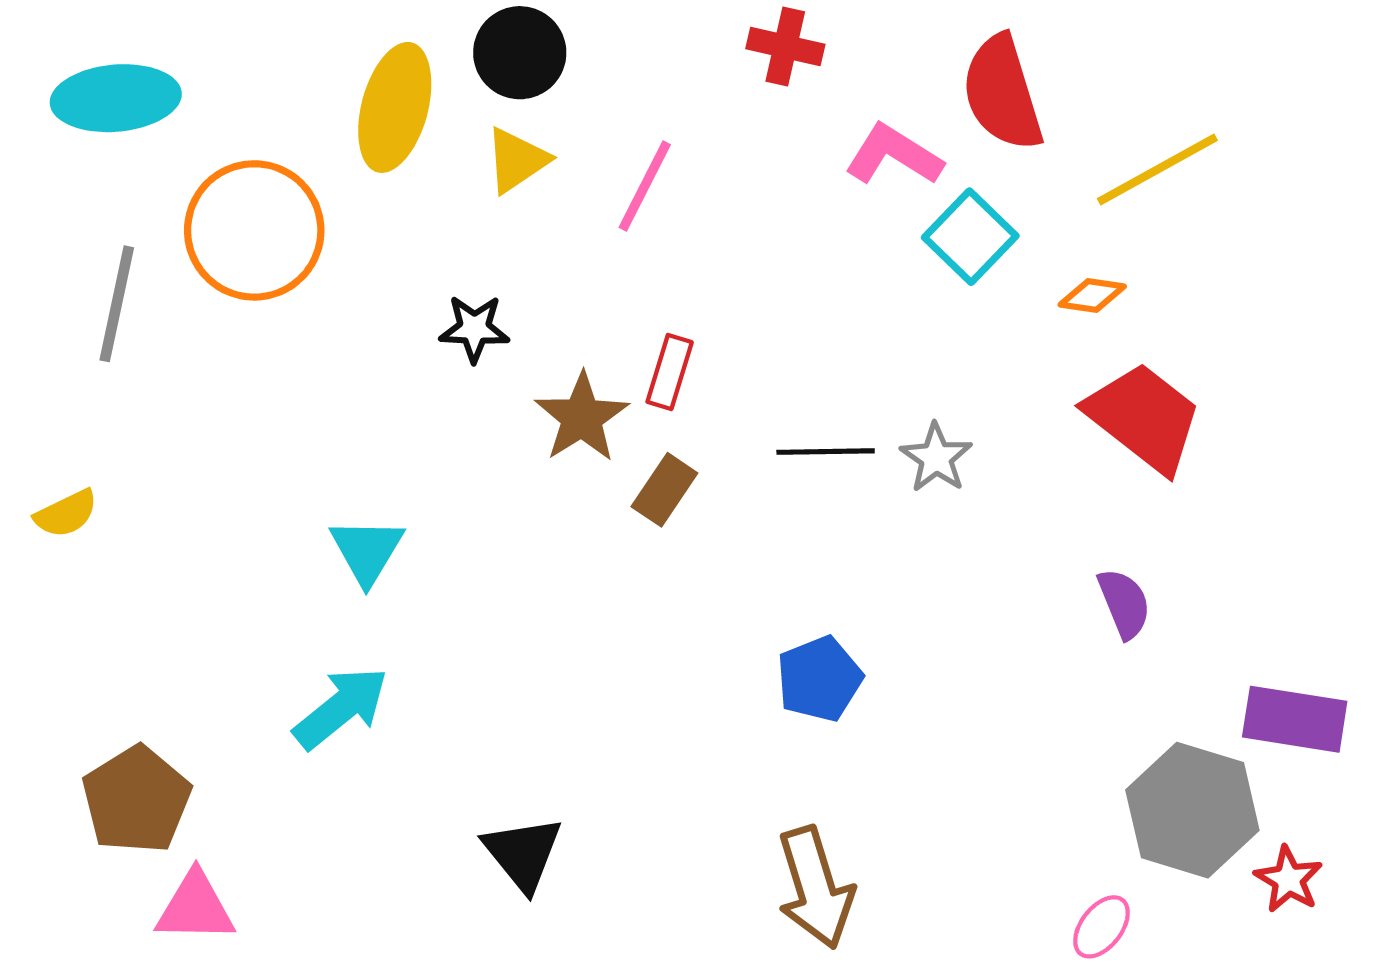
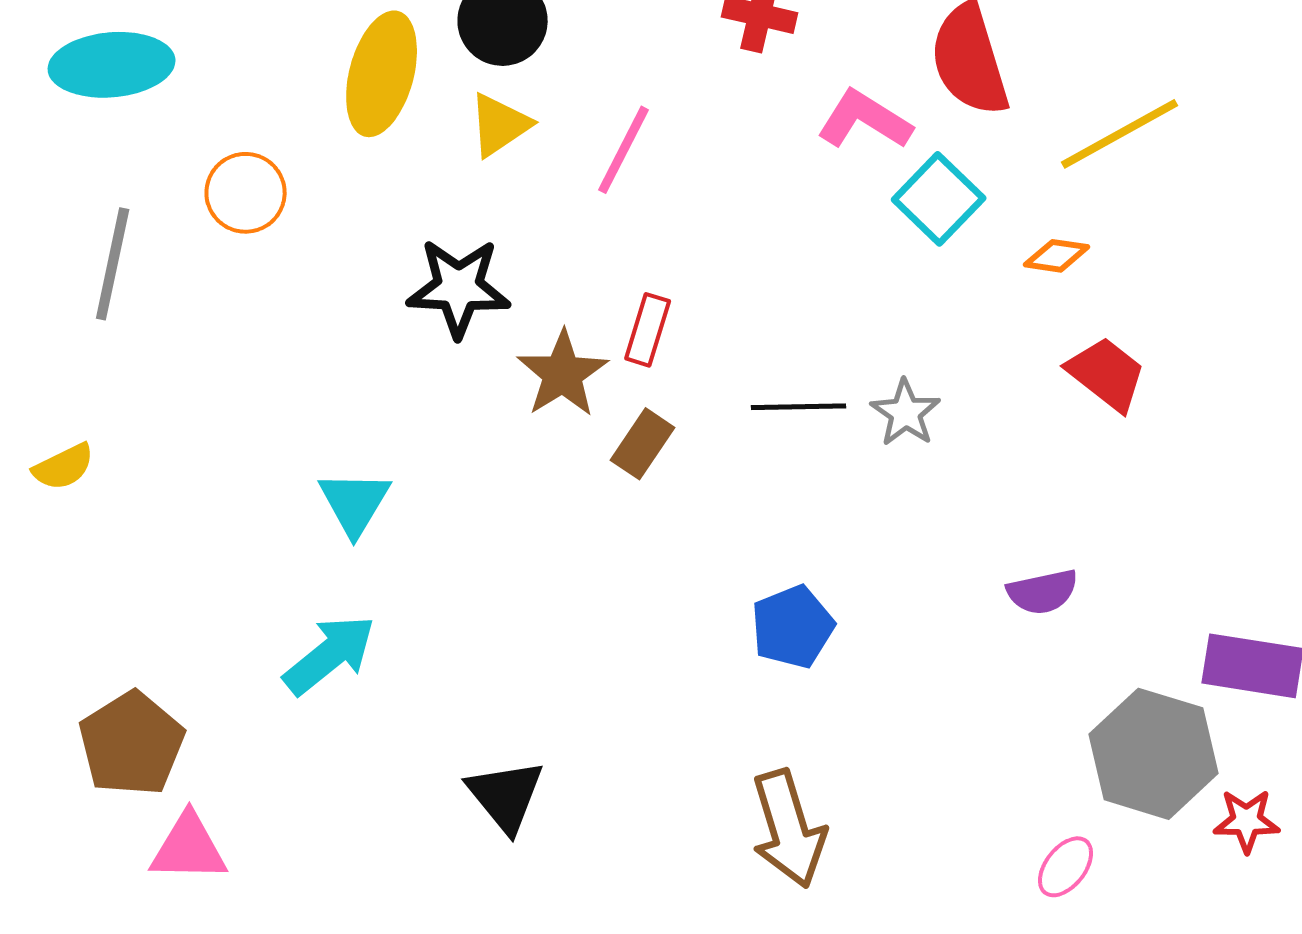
orange circle: (254, 230) -> (246, 193), size x0.6
black star: (474, 329) -> (459, 288), size x1.5
red trapezoid: (1144, 417) -> (1107, 374), size x0.7
purple semicircle: (1124, 603) -> (1043, 592), moved, turned 100
red star: (1289, 879) -> (1247, 821), turned -30

